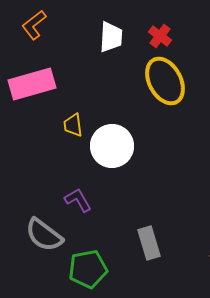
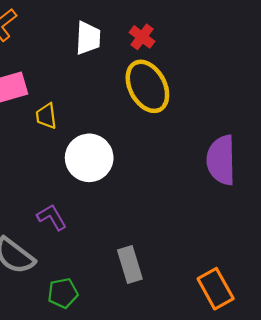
yellow trapezoid: (73, 125) -> (46, 116), moved
green pentagon: (88, 269) -> (63, 293), size x0.7

